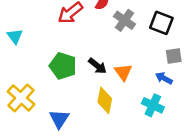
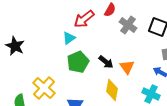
cyan triangle: (15, 36) -> (69, 38), moved, turned 32
green pentagon: (63, 66) -> (78, 62), turned 30

